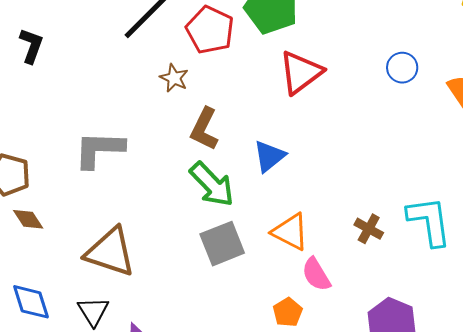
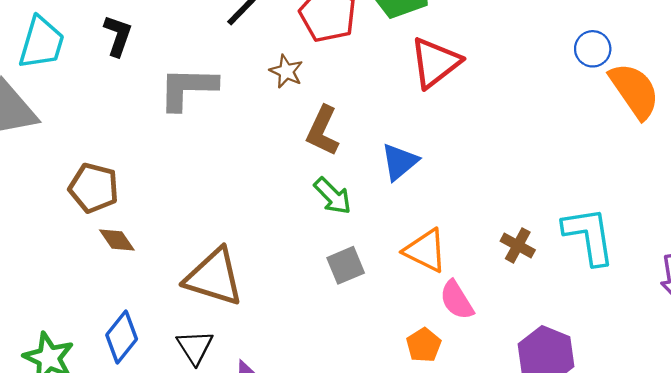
blue circle: (402, 68) -> (593, 49), moved
gray L-shape: (99, 149) -> (188, 88), moved
green arrow: (212, 184) -> (333, 196), size x0.7
gray square: (222, 244) -> (346, 265), size x0.7
blue diamond: (31, 302) -> (122, 337), turned 57

